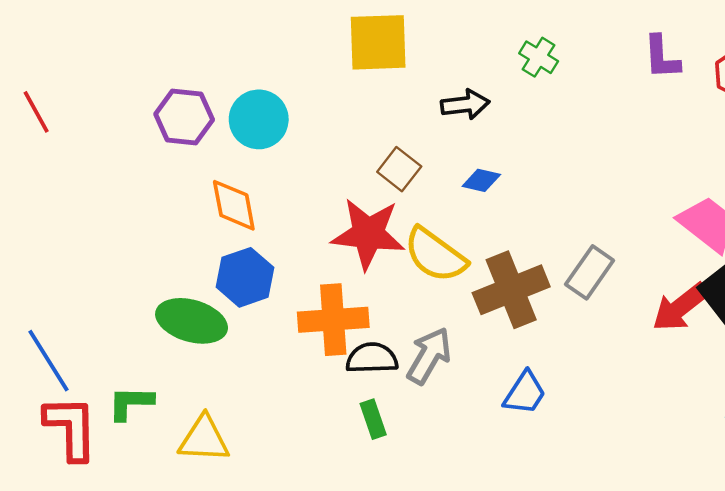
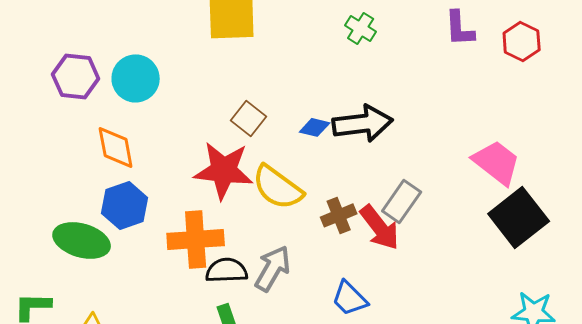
black arrow: (465, 104) -> (363, 123), moved, size x1.5
brown cross: (511, 290) -> (339, 215), size x0.6
red arrow: (680, 307) -> (380, 227), moved, turned -90
blue trapezoid: (525, 393) -> (350, 298), turned 102

